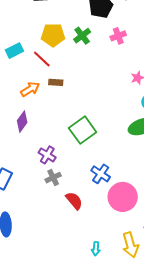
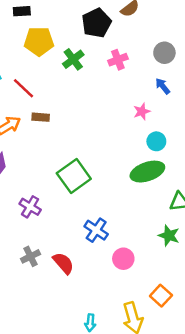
yellow pentagon: (53, 35) -> (39, 41), moved
gray cross: (53, 178) -> (30, 256), moved
pink circle: (123, 197) -> (123, 259), size x0.6

